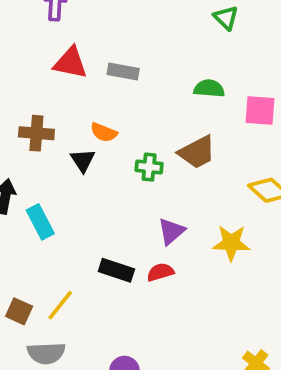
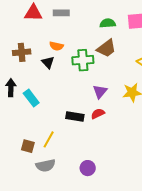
green semicircle: (209, 88) -> (108, 23), moved
green cross: (149, 167) -> (83, 60), size x1.5

